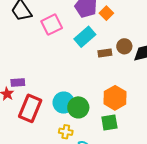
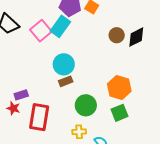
cyan rectangle: (85, 37) -> (60, 26), moved
brown rectangle: (105, 53) -> (66, 81), moved
cyan circle: (64, 103) -> (64, 64), moved

